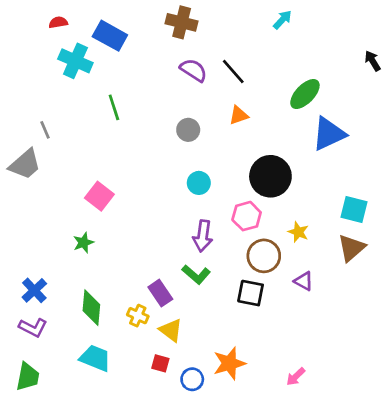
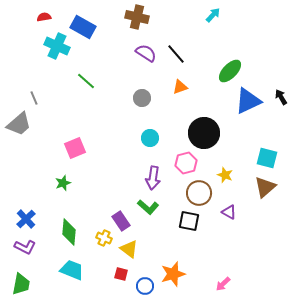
black arrow: (373, 61) -> (281, 97), moved
green line: (114, 107) -> (86, 81), turned -30
pink square: (99, 196) -> (75, 148), turned 30

